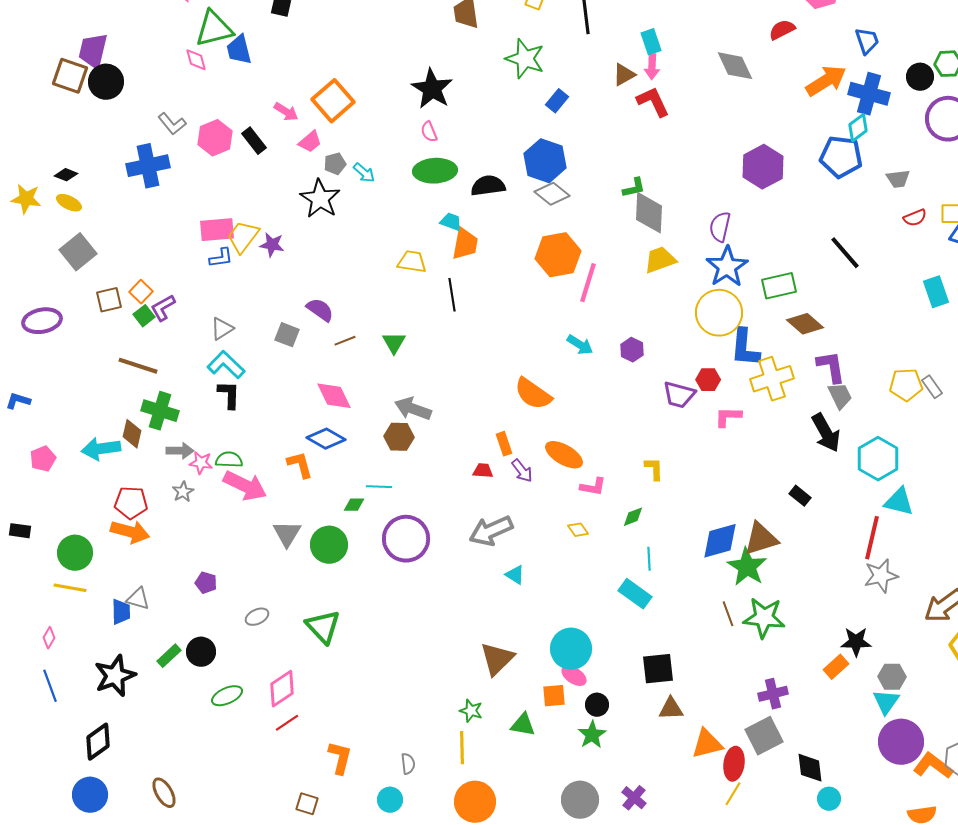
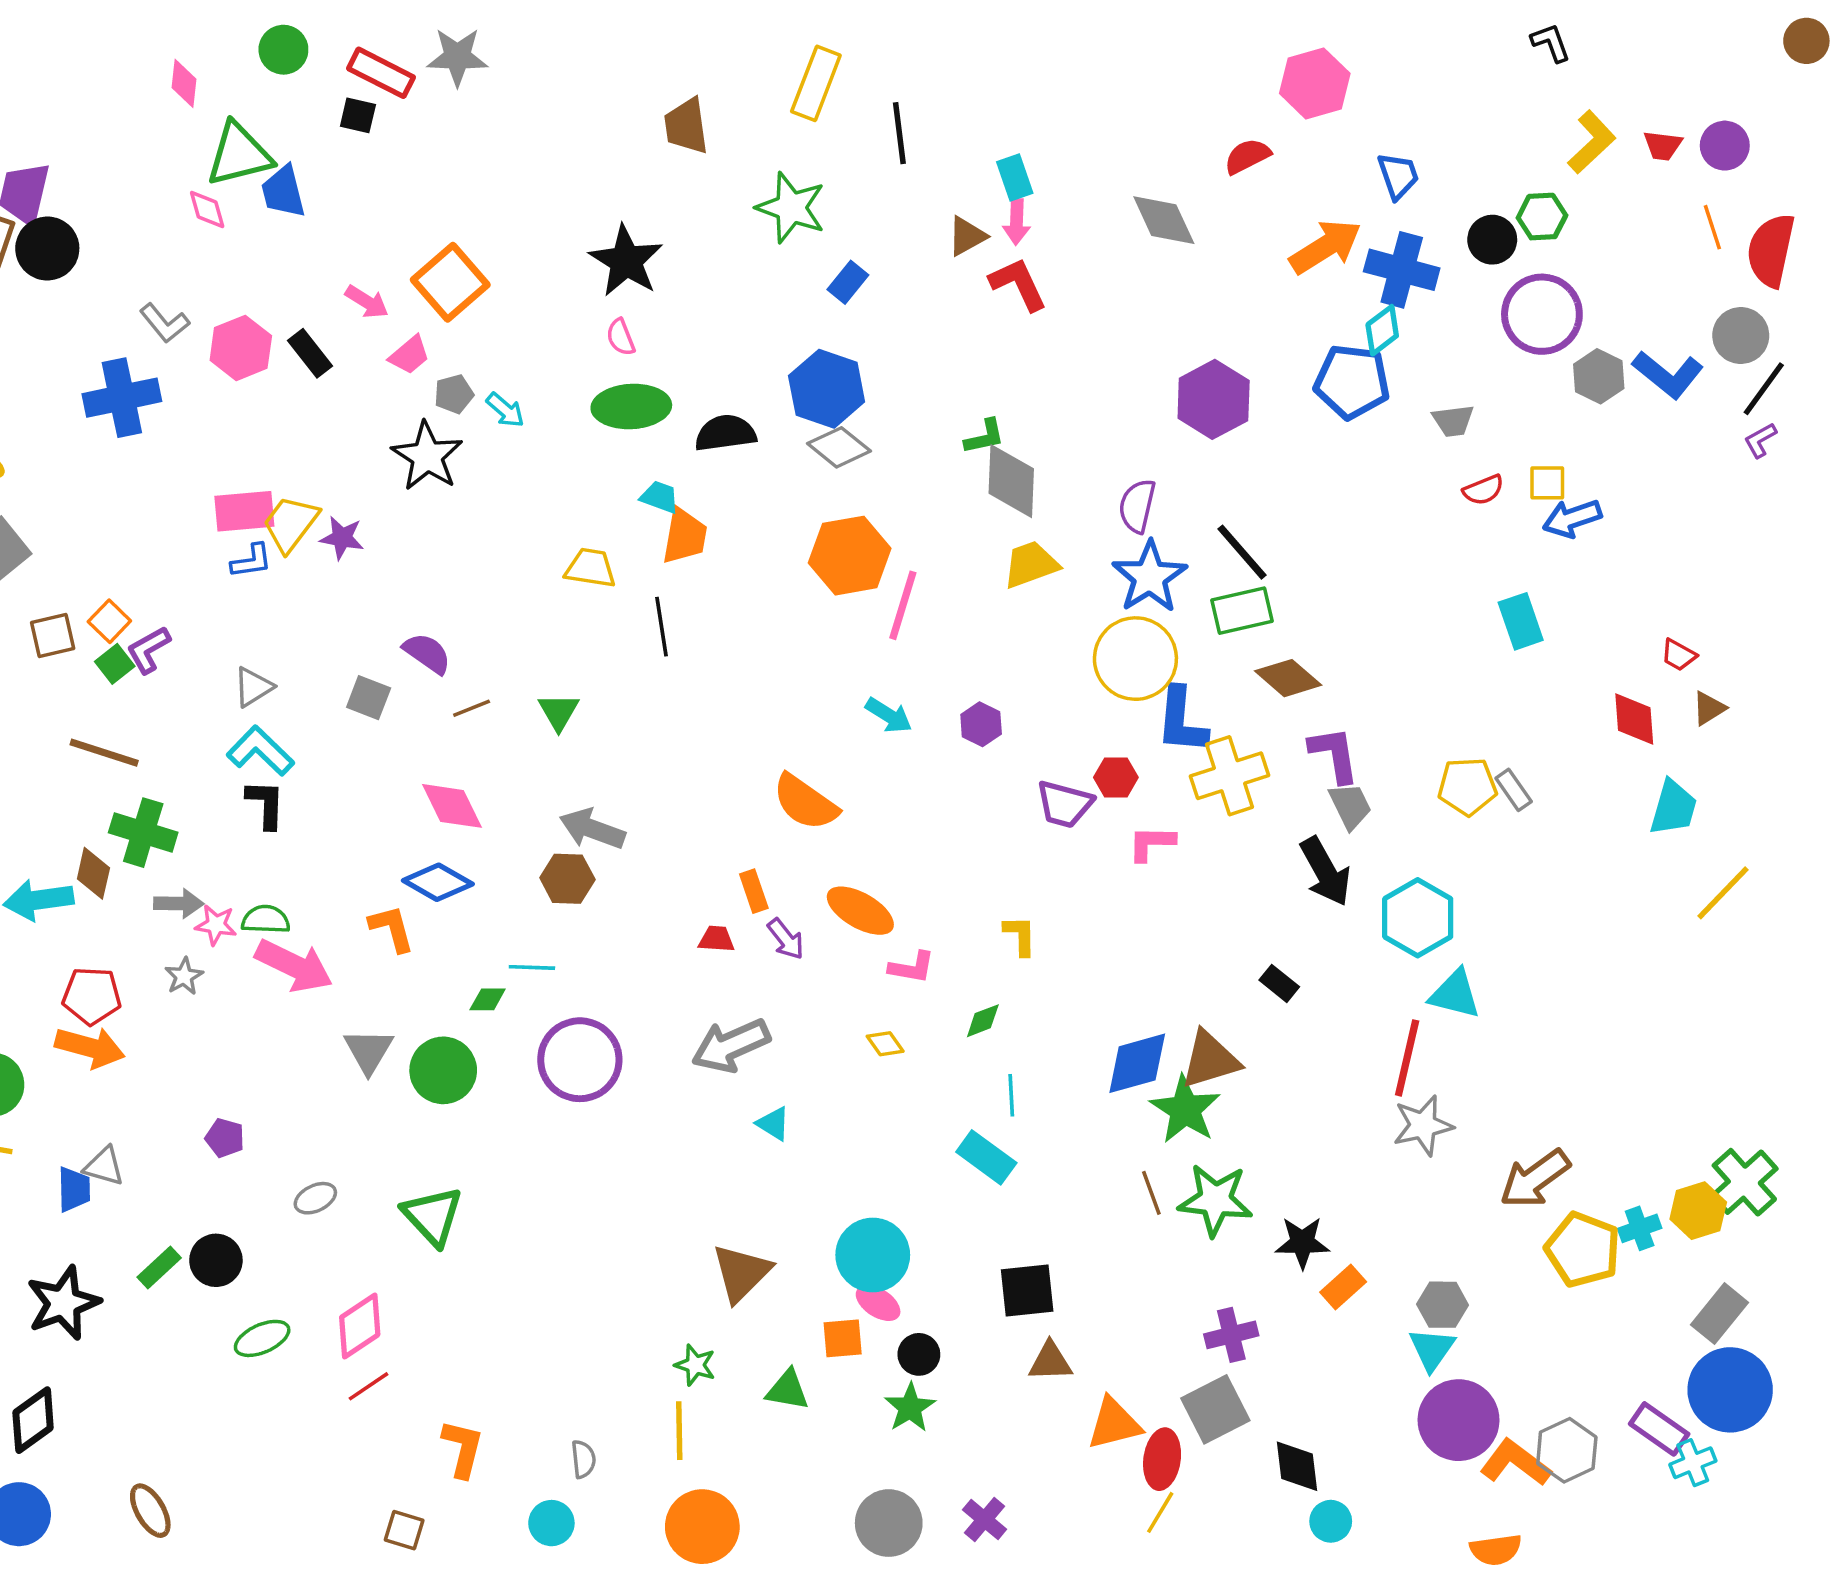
black line: (845, 253) -> (1242, 552), moved
black star: (856, 642) -> (1302, 1243), moved

